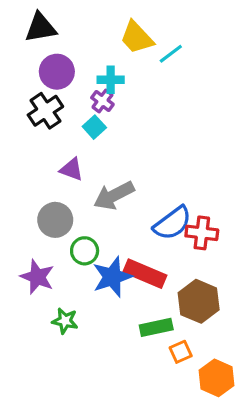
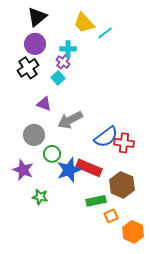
black triangle: (41, 28) -> (37, 17), moved, turned -30

